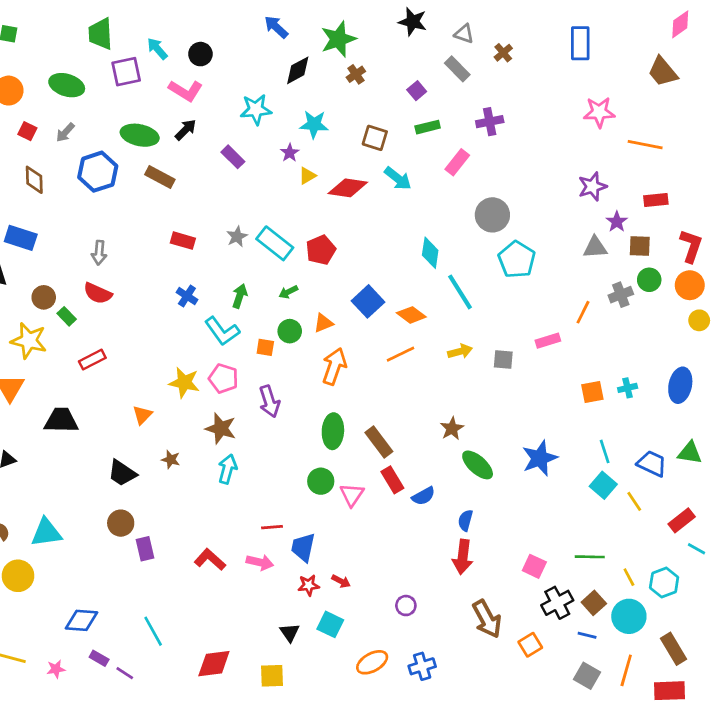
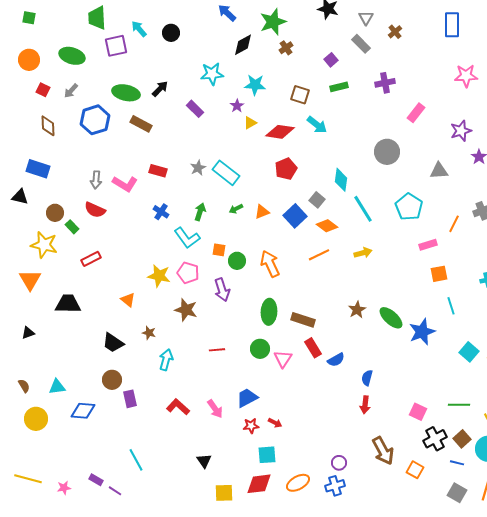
gray triangle: (464, 34) -> (366, 18), turned 42
pink L-shape: (186, 91) -> (125, 184), moved
pink rectangle: (457, 162) -> (416, 113), moved
gray triangle: (595, 247) -> (439, 171), moved
red pentagon: (321, 250) -> (286, 169), moved
cyan pentagon: (517, 260) -> (409, 207), moved
orange triangle: (323, 323) -> (262, 212), moved
green circle: (290, 331) -> (237, 261), moved
gray square: (503, 360) -> (317, 200), moved, turned 35
orange arrow: (334, 366) -> (270, 264), turned -44
orange square: (592, 392) -> (439, 274), moved
orange triangle: (142, 415) -> (128, 300), turned -35
brown rectangle: (379, 442) -> (303, 320), turned -35
cyan line: (605, 451) -> (451, 306), moved
green ellipse: (478, 465) -> (391, 318), moved
cyan arrow: (227, 469) -> (166, 360), moved
red line: (272, 527) -> (217, 350), moved
cyan triangle: (46, 533) -> (57, 387), size x0.7
blue trapezoid: (303, 547) -> (247, 398), turned 50
red arrow: (463, 557) -> (365, 405), size x0.7
pink arrow: (260, 562) -> (215, 409), turned 42
purple circle: (406, 606) -> (339, 463), moved
blue diamond: (82, 620) -> (83, 411), moved
cyan square: (330, 624) -> (267, 455), turned -30
black triangle: (290, 633) -> (204, 461), moved
orange square: (530, 645) -> (415, 470), turned -30
red diamond: (214, 664) -> (259, 484), moved

